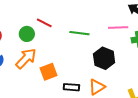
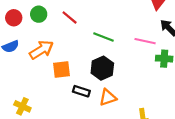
green circle: (27, 34) -> (39, 14), moved
black hexagon: (104, 58) -> (102, 68), moved

